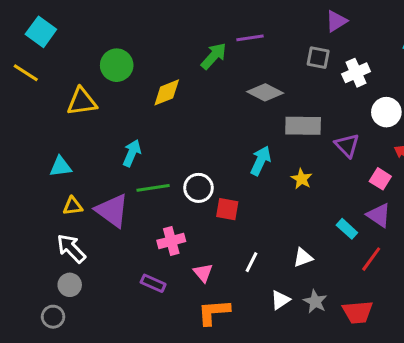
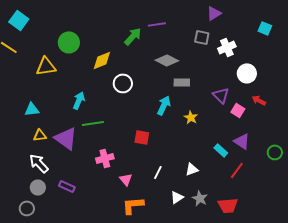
gray rectangle: (303, 126) -> (182, 82), moved, size x0.7
pink square: (380, 179) -> (238, 110), moved
white circle: (198, 188) -> (123, 83), moved
purple rectangle: (153, 283) -> (67, 186), moved

